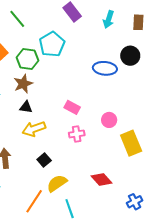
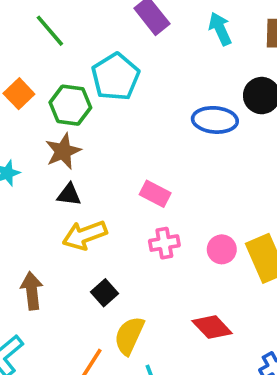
cyan arrow: (109, 19) -> (220, 29), turned 138
pink circle: (109, 120) -> (222, 249), moved
yellow semicircle: (57, 183) -> (129, 336), turned -30

